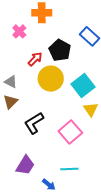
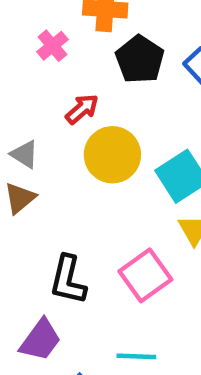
black pentagon: (60, 50) -> (140, 59), moved
black L-shape: (34, 123) -> (68, 280), moved, turned -50

